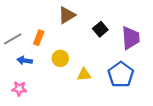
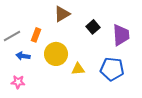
yellow circle: (60, 58) -> (56, 54), size x1.5
blue pentagon: (121, 75) -> (112, 69), turned -30

